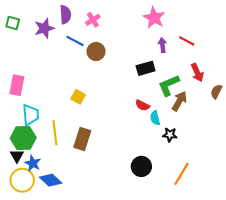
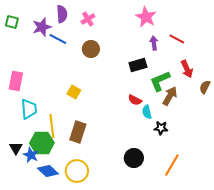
blue line: (75, 41) -> (58, 39), moved
green hexagon: (23, 138) -> (42, 143), moved
yellow circle: (22, 180) -> (77, 171), moved

